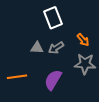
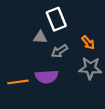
gray triangle: (37, 48) -> (40, 37), moved
purple semicircle: (53, 80) -> (47, 77), moved, turned -125

